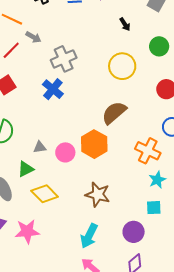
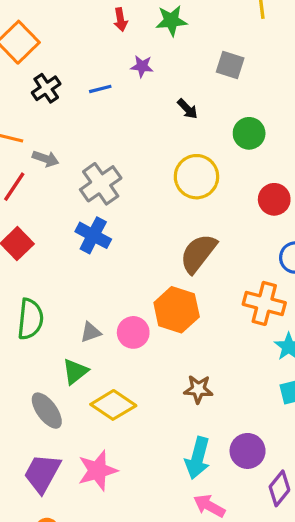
brown star: (98, 195) -> (198, 389), size x0.7
purple circle: (134, 232) -> (248, 451), moved

